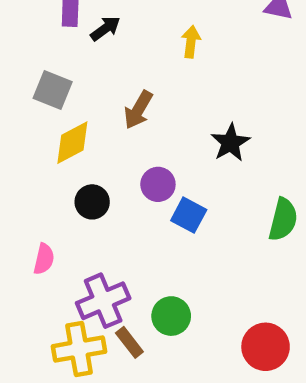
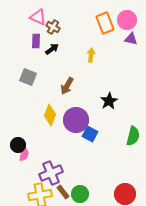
yellow diamond: (72, 143) -> (50, 115), moved, turned -40
purple circle: (158, 184) -> (76, 120), size x1.6
black circle: (92, 202) -> (18, 145), moved
green circle: (171, 316) -> (80, 194), moved

